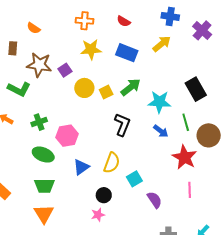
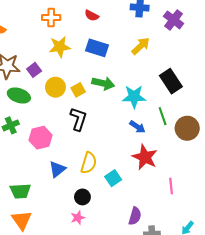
yellow arrow: (162, 44) -> (141, 46), moved
green arrow: (131, 87) -> (103, 83), turned 55
black L-shape: (122, 125) -> (78, 119), moved
green ellipse: (43, 155) -> (19, 96), moved
red star: (185, 157) -> (145, 157), moved
purple semicircle: (155, 200) -> (135, 216), moved, turned 54

